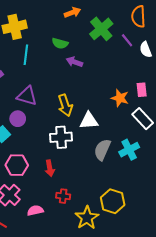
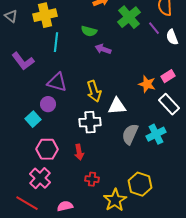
pink rectangle: (142, 90) -> (168, 76), turned 64
pink semicircle: (35, 211) -> (65, 206), moved

